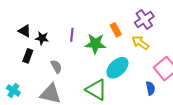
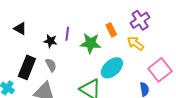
black star: (42, 38) -> (50, 41), moved
black rectangle: (28, 56) -> (27, 67), moved, size x1.6

